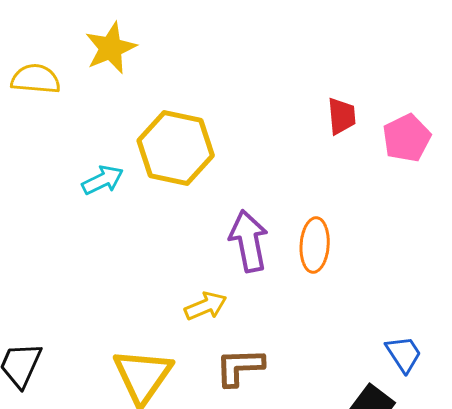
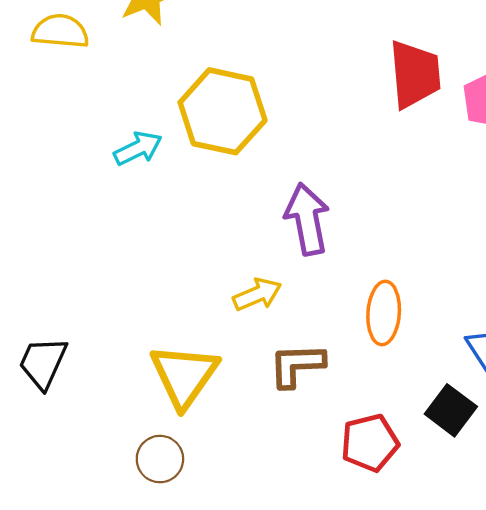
red trapezoid: (342, 116) -> (415, 74), size x1.6
orange ellipse: (315, 245) -> (384, 313), moved

